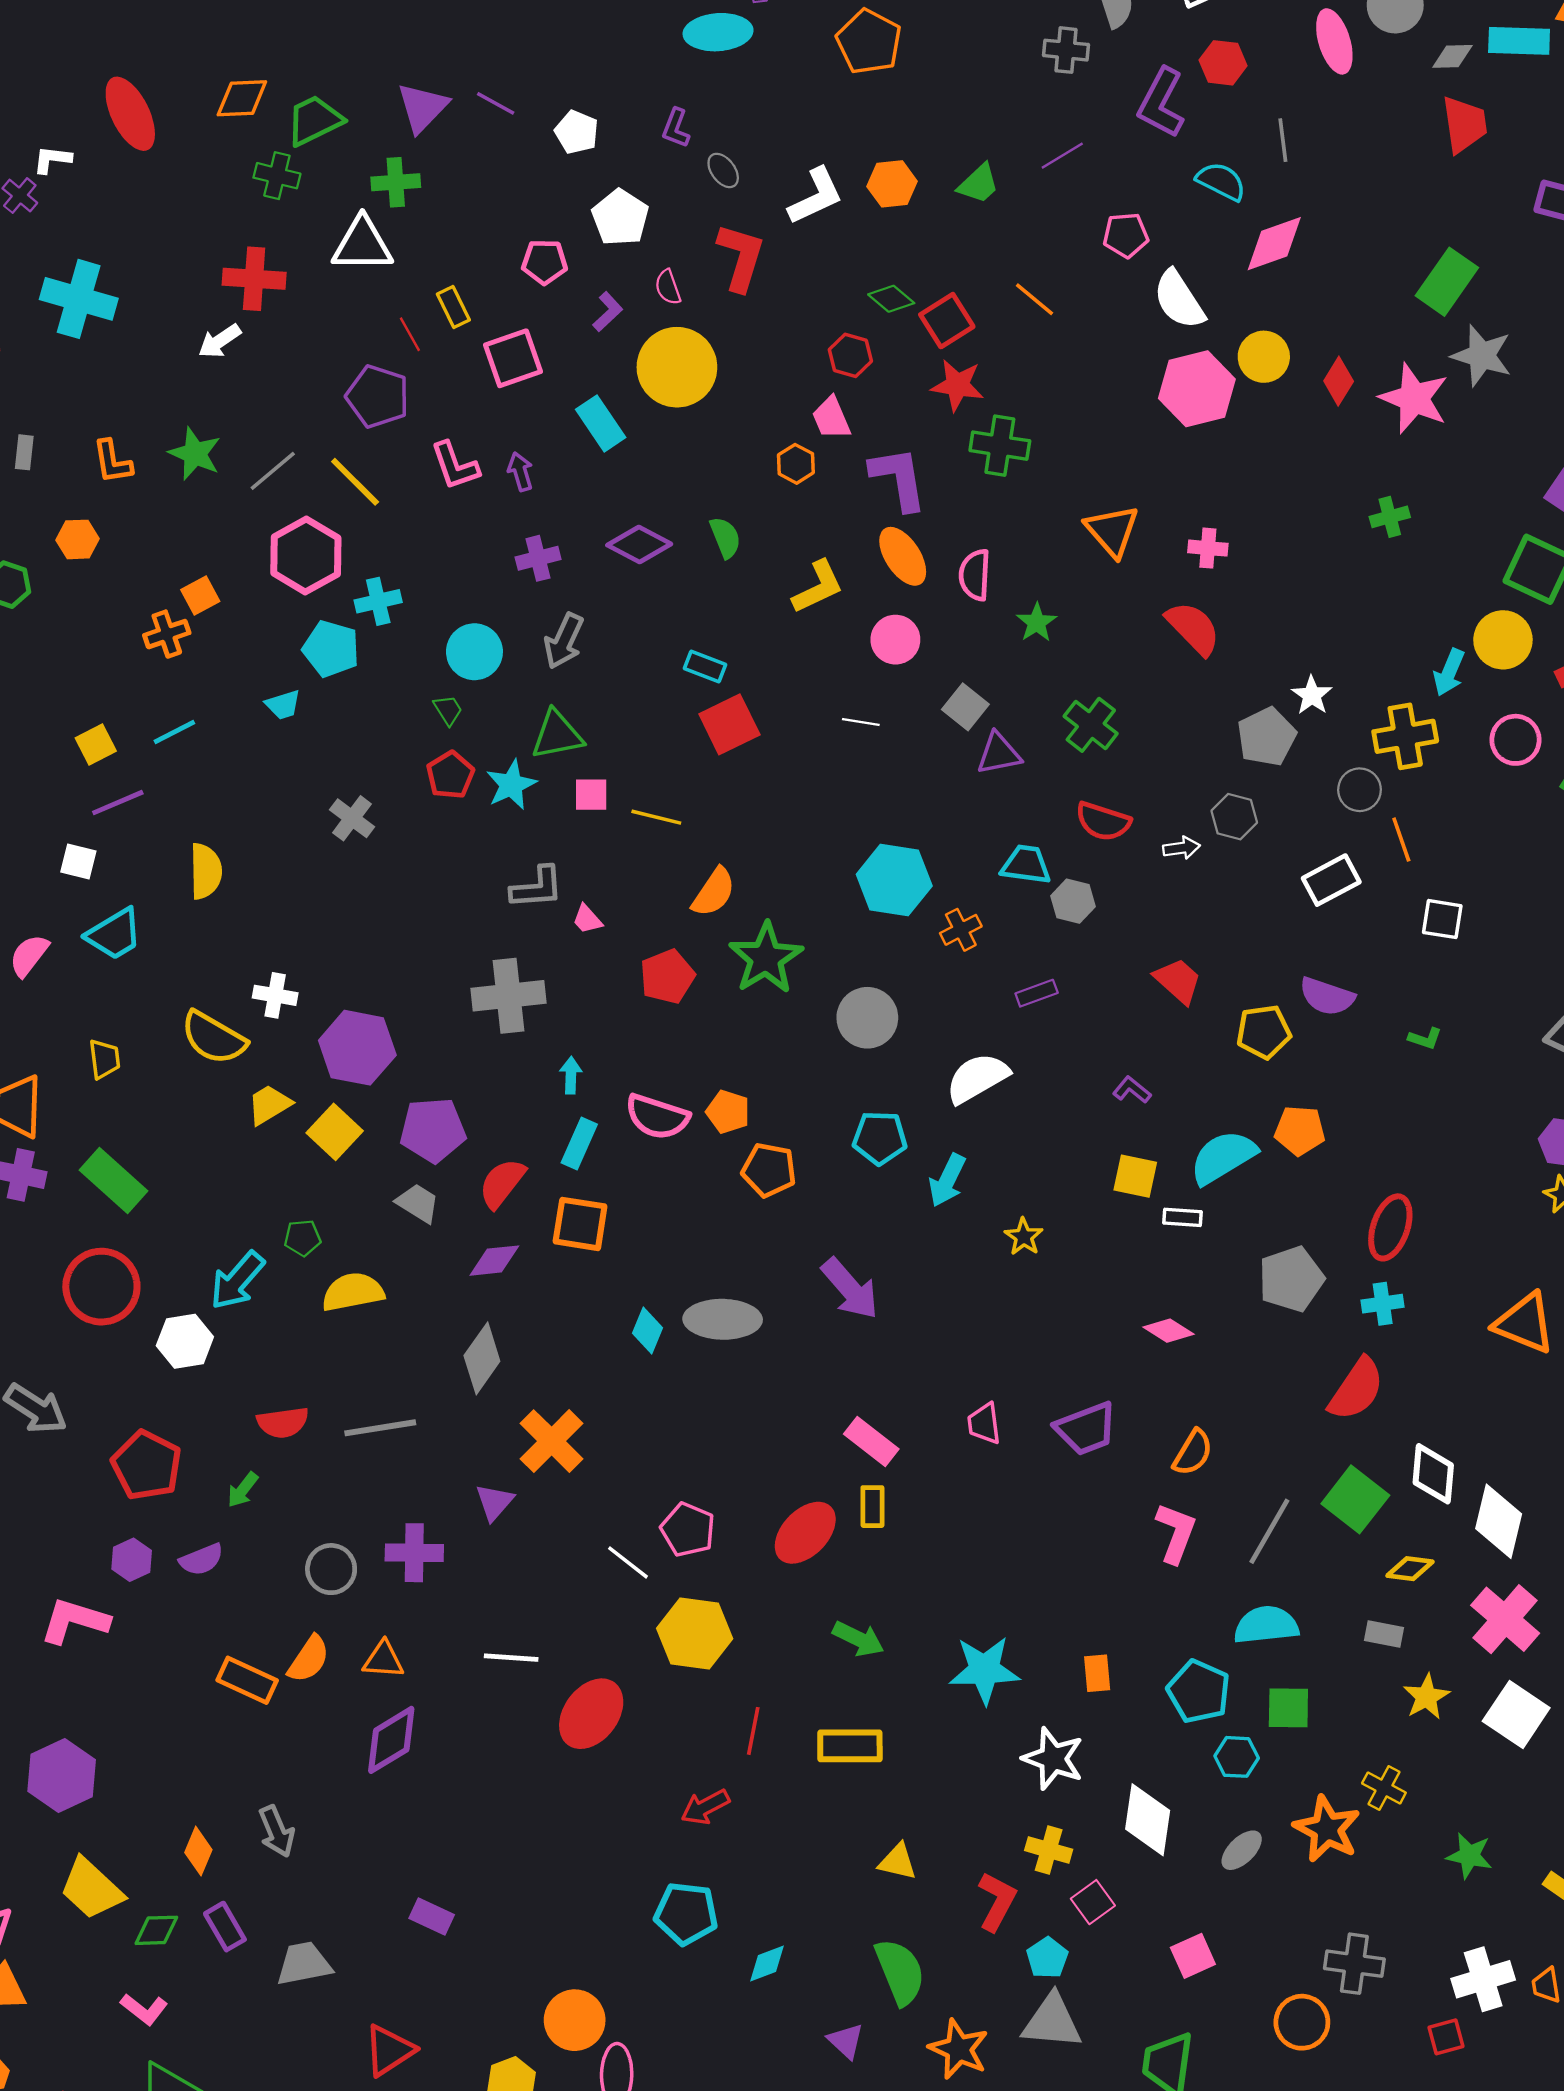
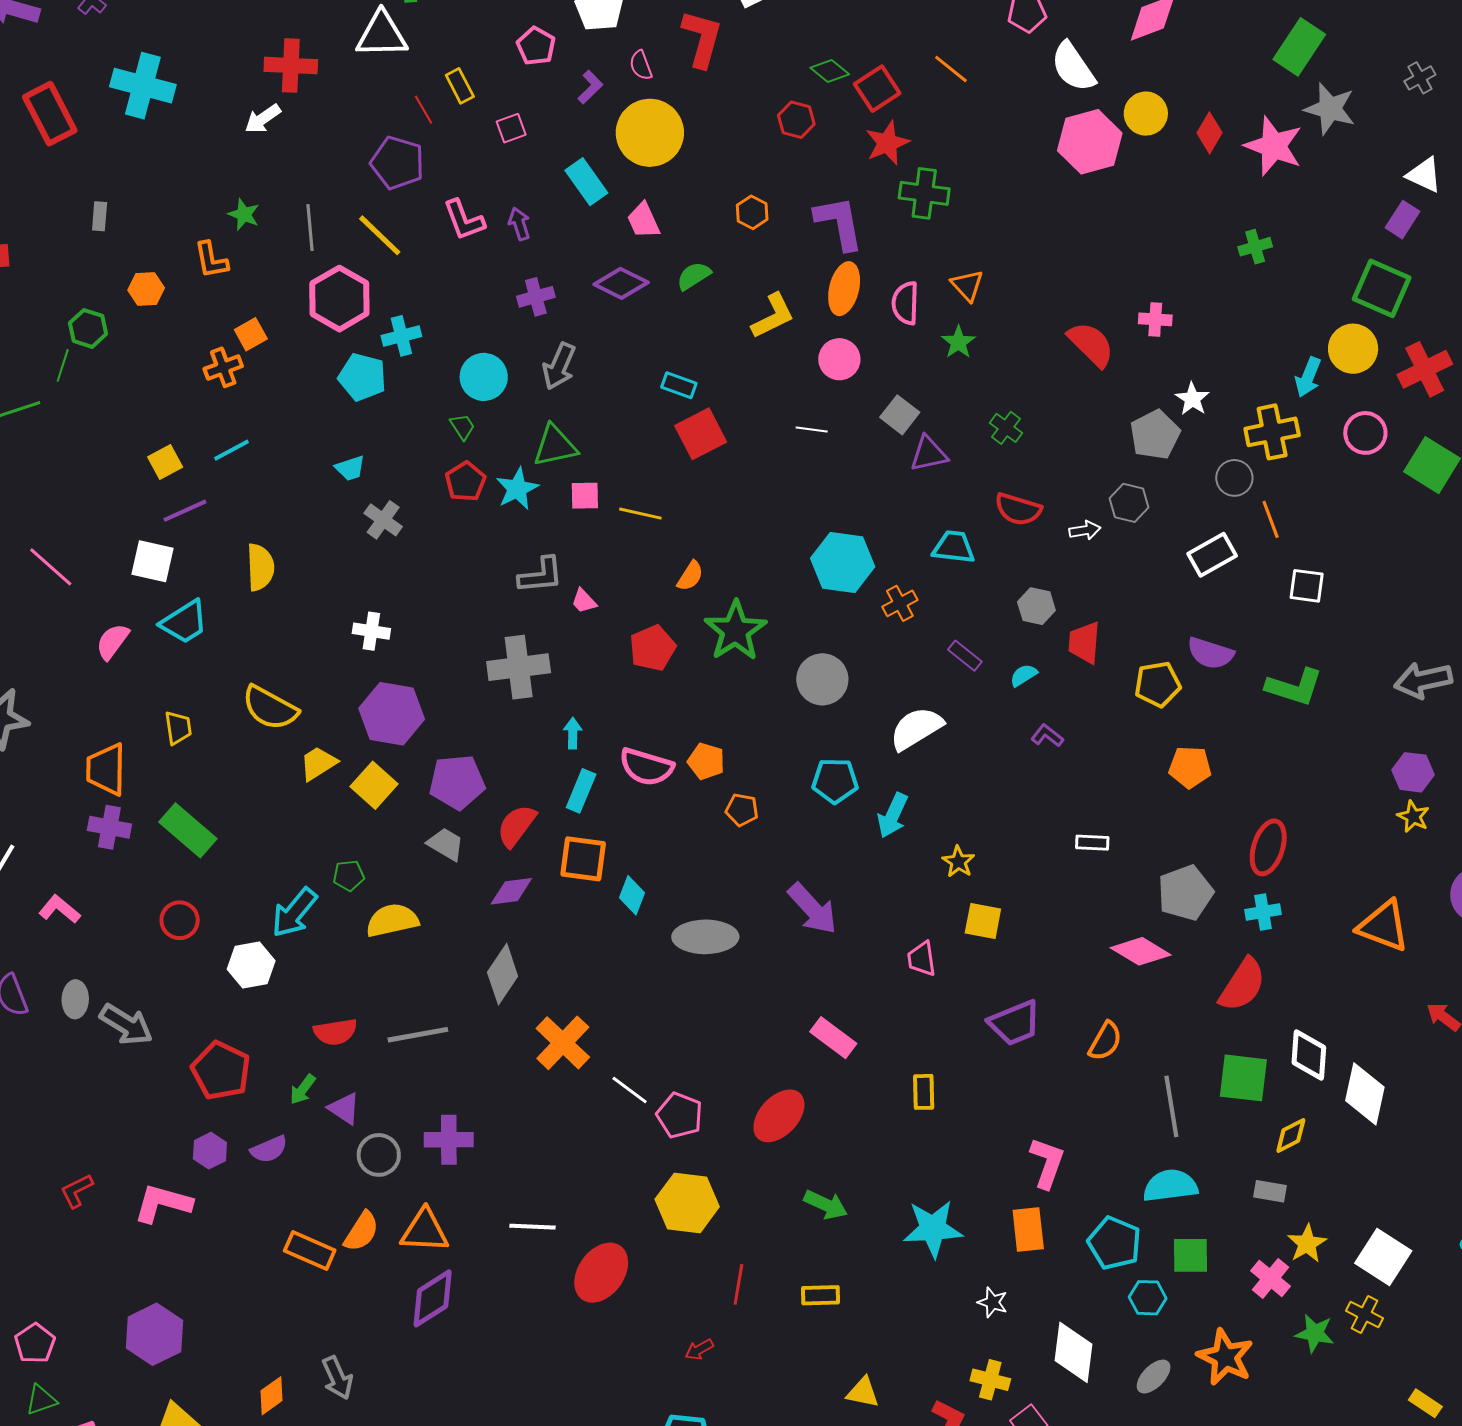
pink pentagon: (545, 262) -> (536, 46), turned 30
pink square: (513, 358) -> (511, 128), size x0.6
red star: (957, 385) -> (887, 143), turned -30
pink trapezoid: (831, 418) -> (643, 220), moved
green star: (195, 454) -> (244, 214), size x0.7
orange L-shape: (112, 462) -> (211, 260), moved
gray line: (273, 471) -> (310, 228), turned -54
orange triangle: (1112, 531) -> (967, 285), moved, size x0.7
green semicircle: (725, 537) -> (694, 276), turned -99
pink cross: (1208, 548) -> (1155, 319), moved
orange ellipse: (903, 556) -> (844, 289), turned 48
cyan trapezoid: (283, 705) -> (350, 468), moved
green cross: (1091, 725) -> (1006, 428), size x0.7
white square: (78, 861) -> (153, 561), size x1.4
orange semicircle: (714, 892) -> (690, 576), size x0.7
gray hexagon: (1073, 901) -> (1036, 606), moved
red trapezoid: (1178, 981) -> (1084, 643), turned -126
purple rectangle: (1037, 993) -> (965, 656), turned 60
white cross: (275, 995) -> (371, 631), moved
green L-shape: (1425, 1038) -> (1294, 687), size x2.0
cyan semicircle: (1223, 1157) -> (1024, 675), moved, size x0.5
orange pentagon: (769, 1170) -> (742, 810), size x0.7
yellow square: (1135, 1176) -> (983, 921), moved
red circle: (101, 1287) -> (180, 920), size x0.6
cyan diamond: (647, 1330) -> (632, 895), moved
pink diamond: (1169, 1331) -> (1141, 951), moved, size x1.4
pink trapezoid: (984, 1424) -> (922, 959), moved
green square: (1355, 1499) -> (1243, 1078), turned -30
purple triangle: (494, 1502) -> (344, 1108), moved, turned -36
yellow rectangle: (872, 1507) -> (924, 1092), moved
gray line: (1269, 1531) -> (1171, 1106), turned -38
pink L-shape: (1176, 1533) -> (1047, 1163), moved
white line: (628, 1562) -> (630, 1090), moved
yellow diamond: (1410, 1569) -> (1291, 1136), turned -33
pink cross: (1505, 1619) -> (1271, 1278), moved, size x0.7
orange triangle: (383, 1660) -> (425, 1231), size x1.4
orange rectangle: (1097, 1673) -> (1028, 1229), size x1.4
yellow rectangle: (850, 1746) -> (821, 1295), size x0.7
white star: (1053, 1759) -> (993, 1302), size x0.6
yellow cross: (1384, 1788) -> (1364, 1315), moved
red arrow: (705, 1807) -> (699, 1349), size x0.7
orange diamond: (198, 1851) -> (271, 1396), turned 33
green star: (1469, 1856) -> (1315, 1333), moved

